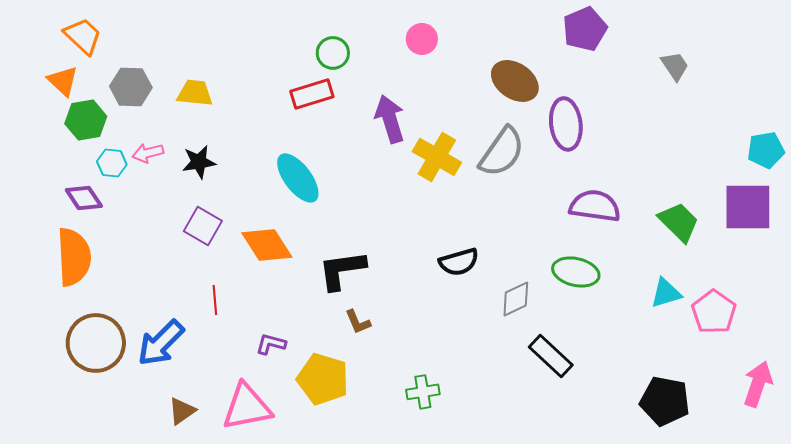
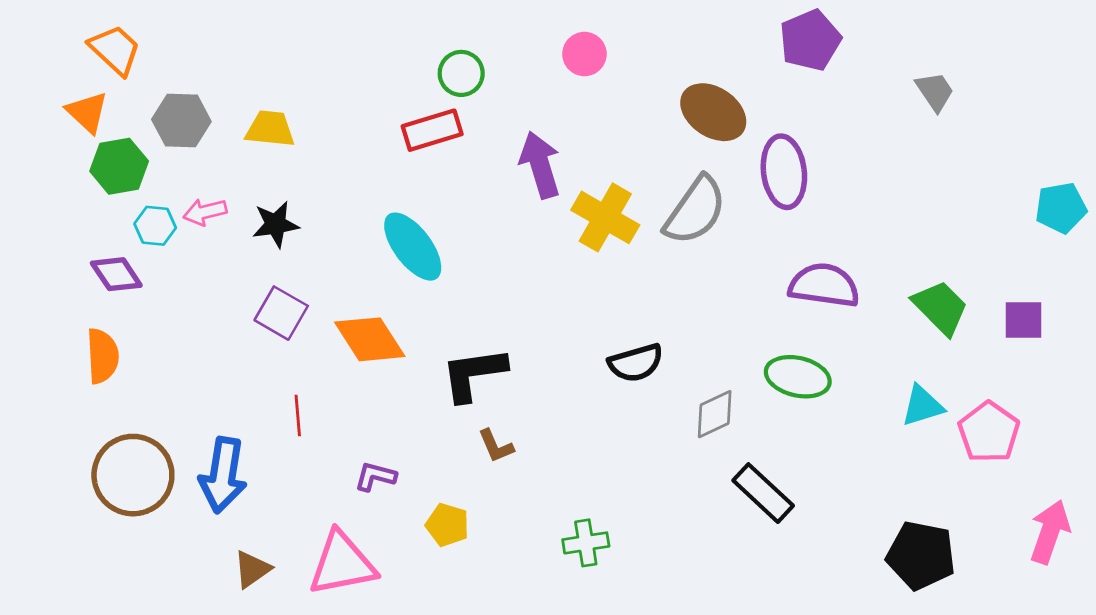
purple square: (748, 207) -> (1024, 320), moved, size x0.6
orange semicircle: (74, 257) -> (102, 356), size x0.7
blue arrow: (161, 343) -> (223, 475), turned -36
yellow pentagon: (323, 379) -> (447, 525), size x0.6

